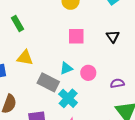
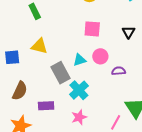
pink circle: (88, 73) -> (100, 56), moved
gray rectangle: (48, 82) -> (61, 73), turned 30
purple semicircle: (117, 83) -> (119, 71), moved

